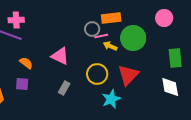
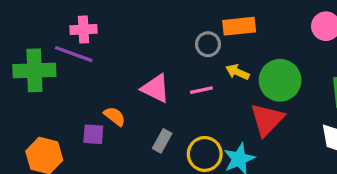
pink line: (101, 36) -> (201, 90), moved
green circle: (133, 38) -> (280, 80), moved
orange semicircle: (26, 63) -> (115, 116), moved
yellow circle: (97, 74) -> (205, 154), moved

